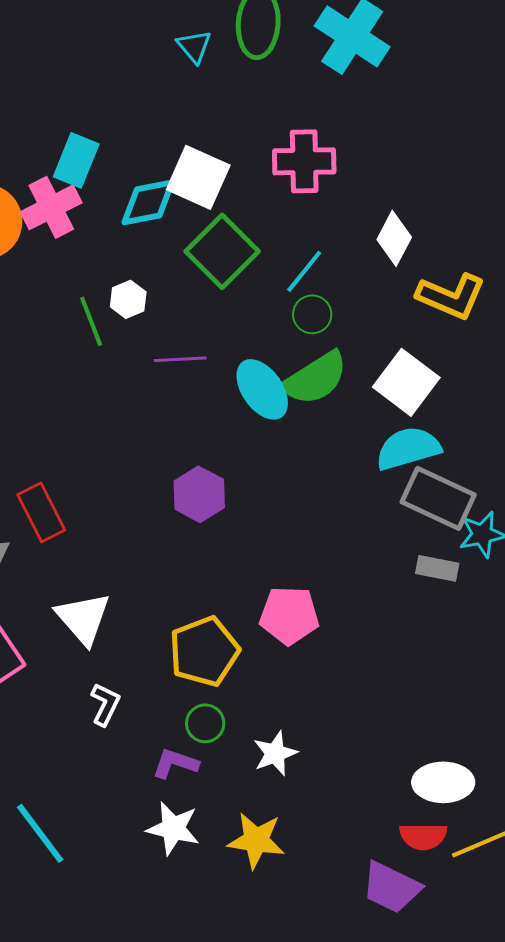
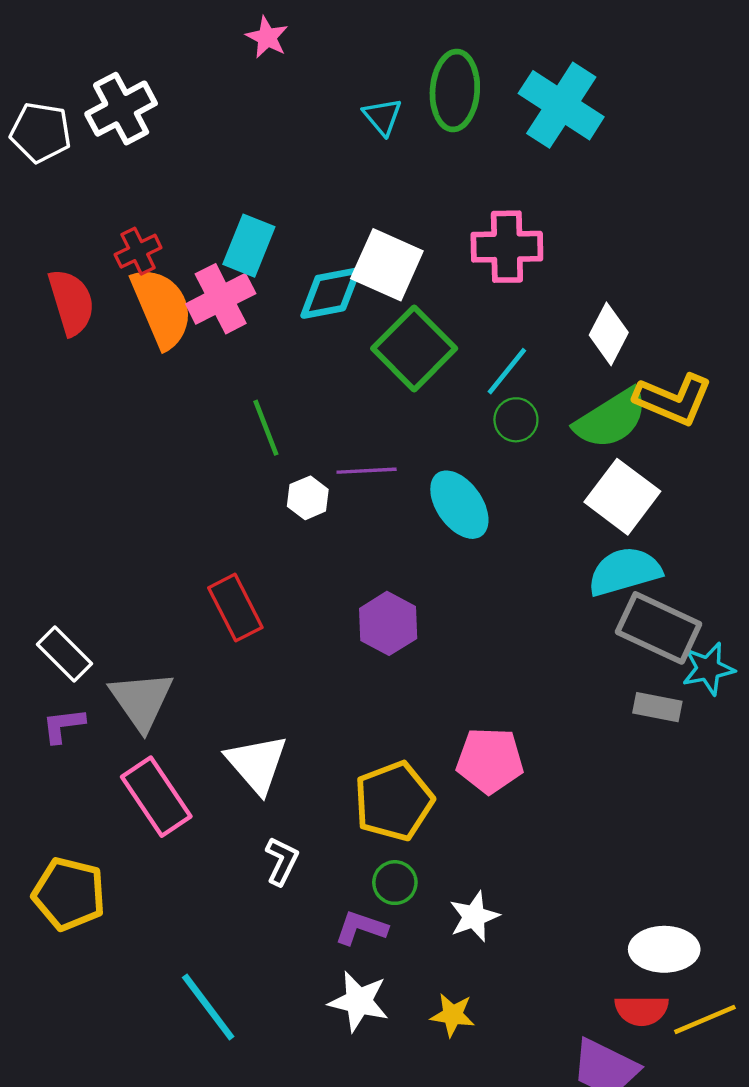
white hexagon: (128, 299) -> (308, 498), moved
green semicircle: (315, 378) -> (611, 419), moved
red rectangle: (41, 512) -> (235, 608), moved
yellow star: (256, 840) -> (453, 1015), size x0.7

